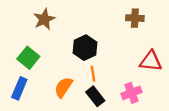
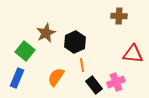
brown star: (44, 19) -> (46, 33), moved
black rectangle: (95, 96) -> (94, 85), moved

